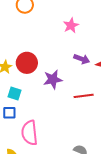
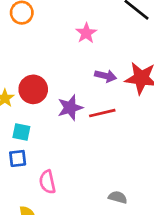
red line: (84, 96) -> (102, 113), moved
pink semicircle: (29, 133) -> (47, 182), size x0.7

